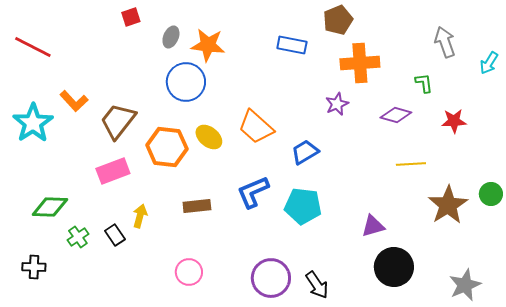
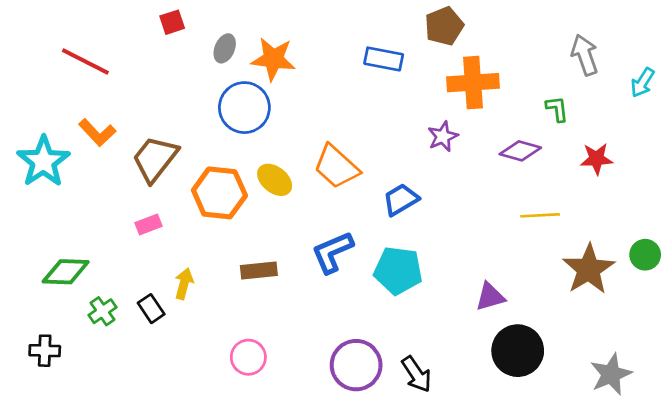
red line: (33, 47) -> (85, 62), moved
pink rectangle: (113, 171) -> (148, 224), size x0.6

